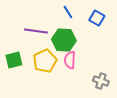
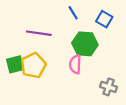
green hexagon: (64, 40) -> (85, 44), moved
yellow pentagon: (45, 61) -> (33, 65), moved

